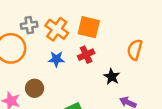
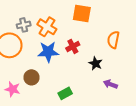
orange square: (89, 27) -> (82, 14), moved
blue star: (56, 59) -> (48, 52), size x1.5

